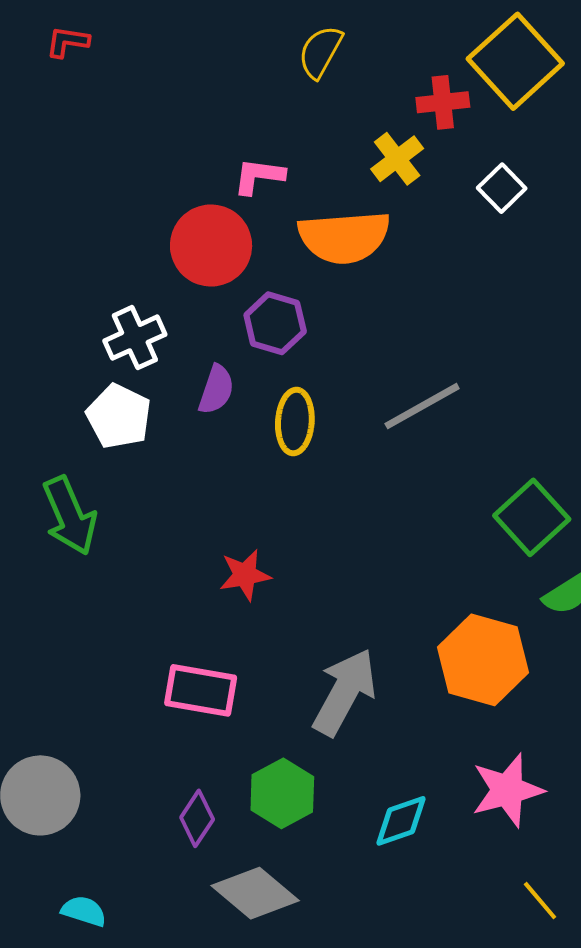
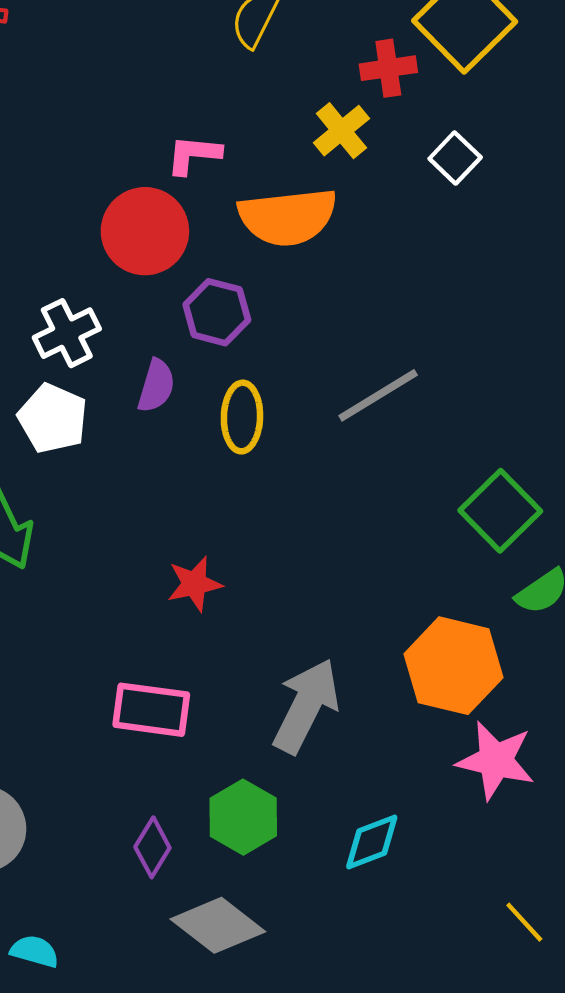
pink star: (507, 790) -> (496, 760), moved, turned 30

